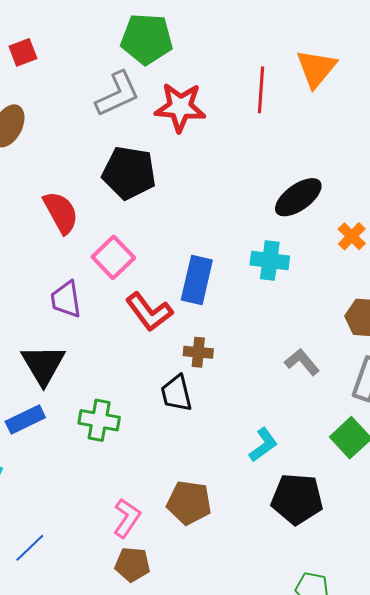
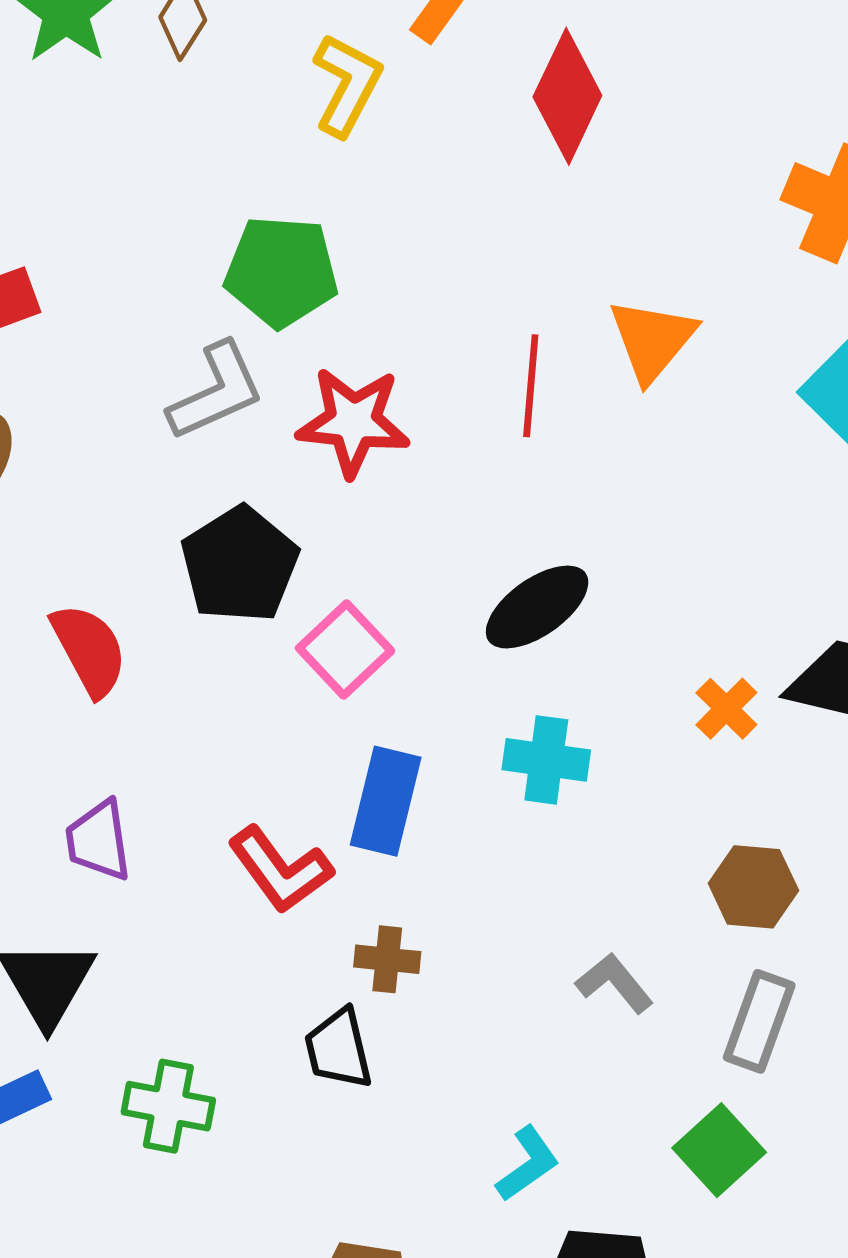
black pentagon: (129, 173) -> (240, 565), turned 30
black ellipse: (298, 197) -> (537, 607), moved
pink square: (113, 257) -> (345, 649), moved

